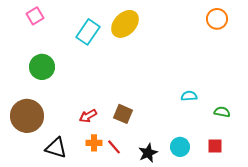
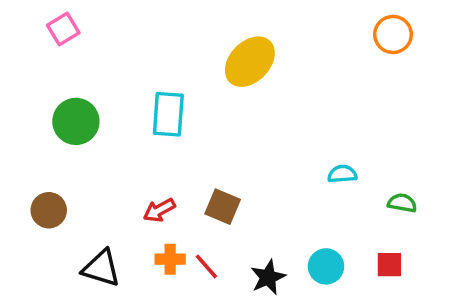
yellow ellipse: (125, 24) -> (250, 62), moved
cyan rectangle: (88, 32) -> (168, 114), moved, turned -30
brown circle: (27, 116) -> (49, 210), size x0.6

